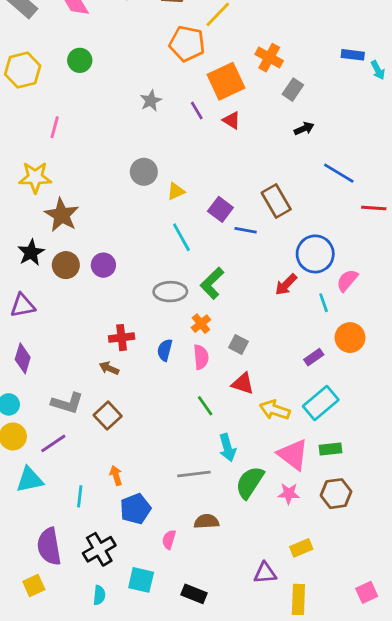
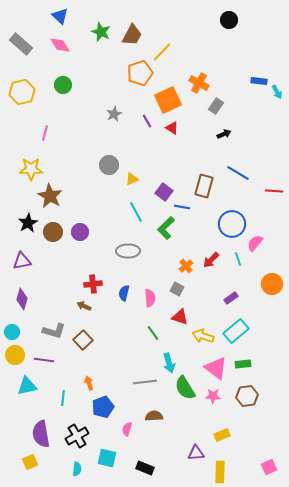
orange pentagon: (187, 44) -> (140, 73), turned -30
blue line: (339, 173) -> (238, 173), moved
brown rectangle: (276, 201) -> (204, 186), turned 45
green L-shape: (212, 283) -> (166, 228), moved
red arrow: (286, 285) -> (211, 260), moved
orange cross: (201, 324) -> (186, 266), moved
orange circle: (350, 338) -> (272, 284), moved
purple line: (53, 443) -> (44, 360), turned 42
green semicircle: (250, 482) -> (185, 388), turned -65

